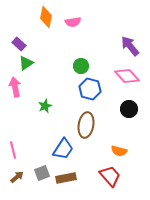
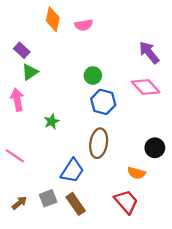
black circle: (129, 109) -> (155, 148), moved
pink line: (13, 150) -> (15, 156), moved, turned -42
brown rectangle: (66, 178) -> (76, 204), turned 66

